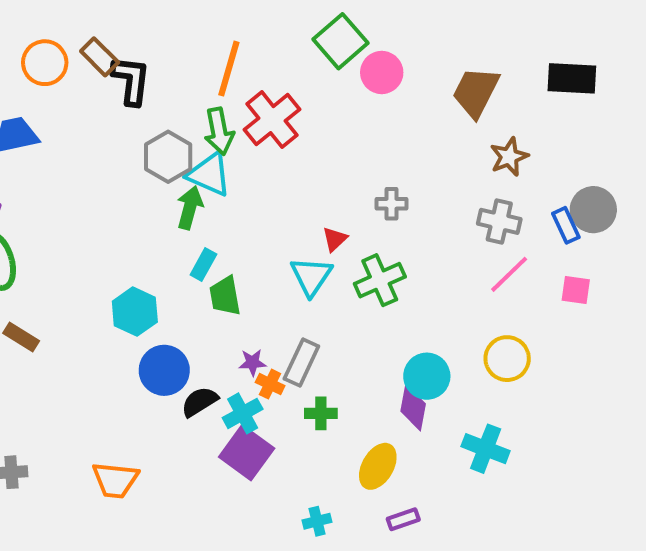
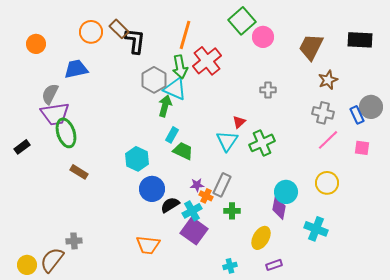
gray cross: (392, 204) -> (268, 90), moved
green trapezoid: (225, 296) -> (183, 151), turned 125
orange trapezoid: (115, 480) -> (148, 245), moved

